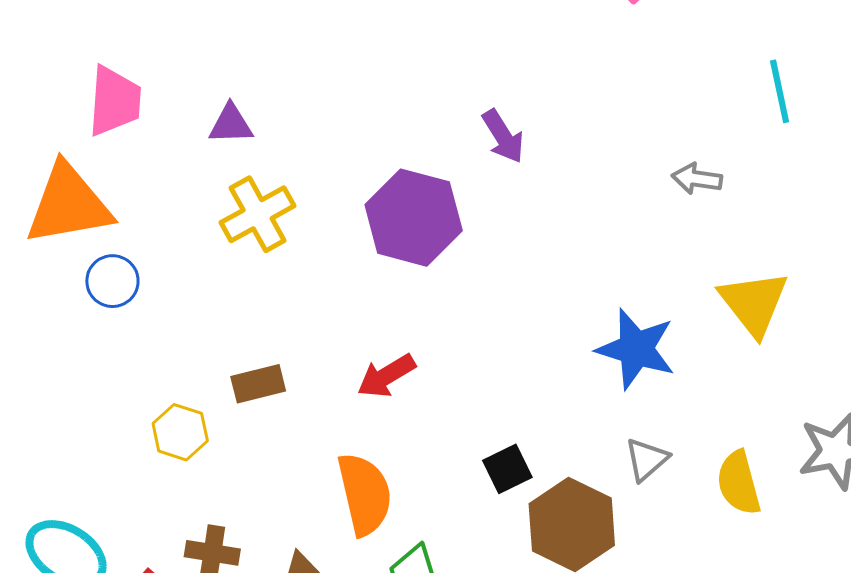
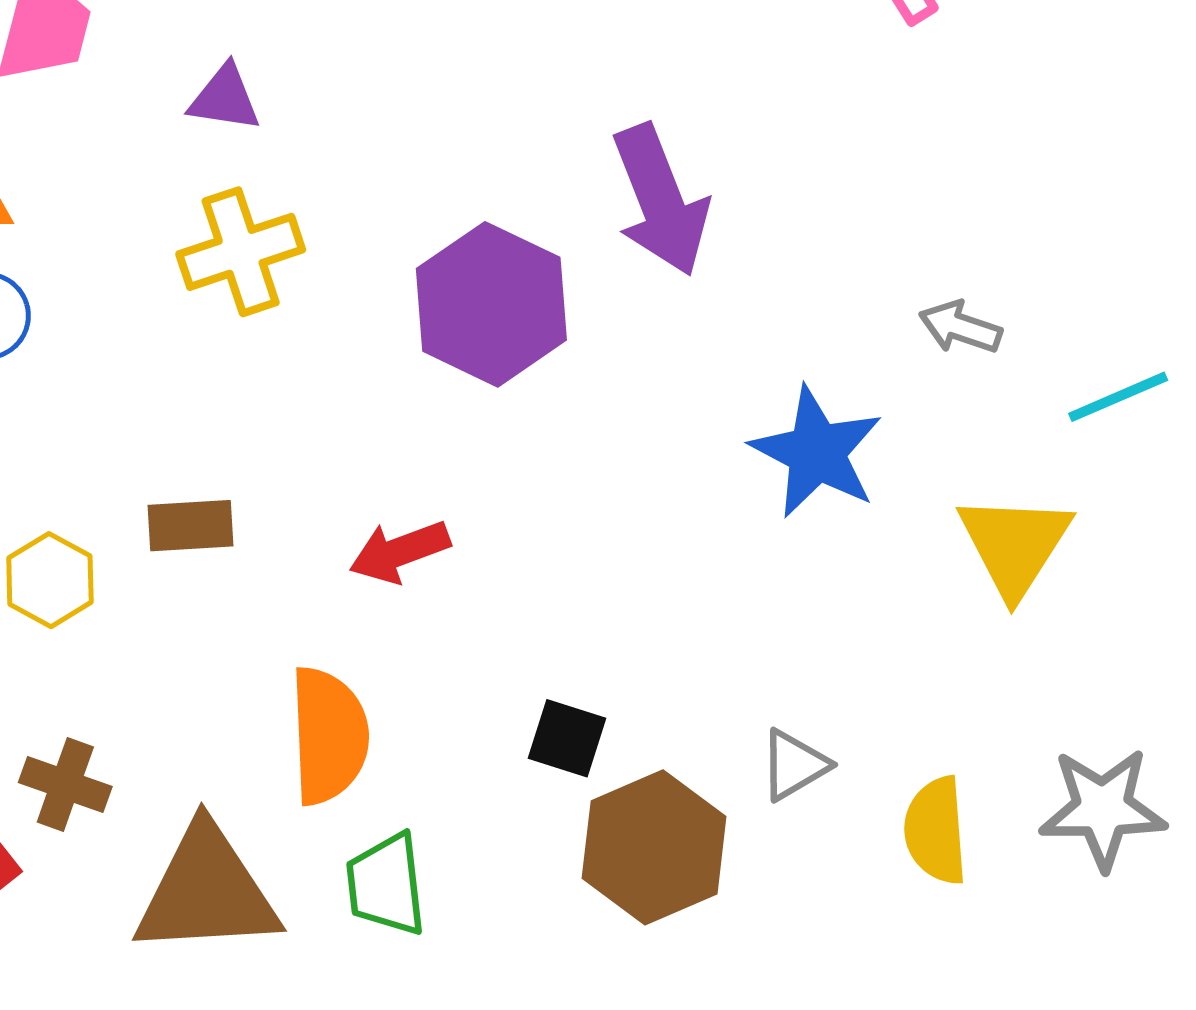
cyan line: (780, 91) -> (1118, 397), moved, turned 68
purple arrow: (503, 136) -> (660, 200), size x1.6
blue star: (636, 349) -> (817, 452), moved
black square: (507, 469) -> (567, 738), turned 33

